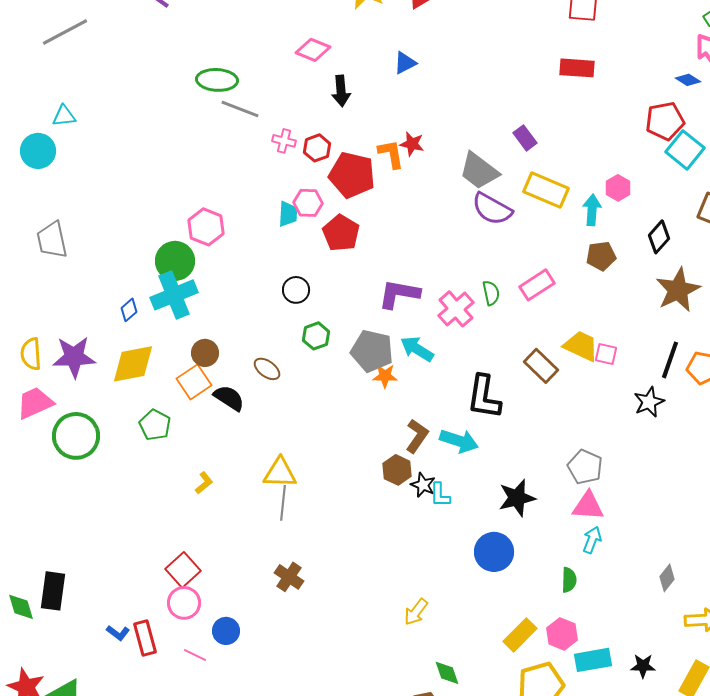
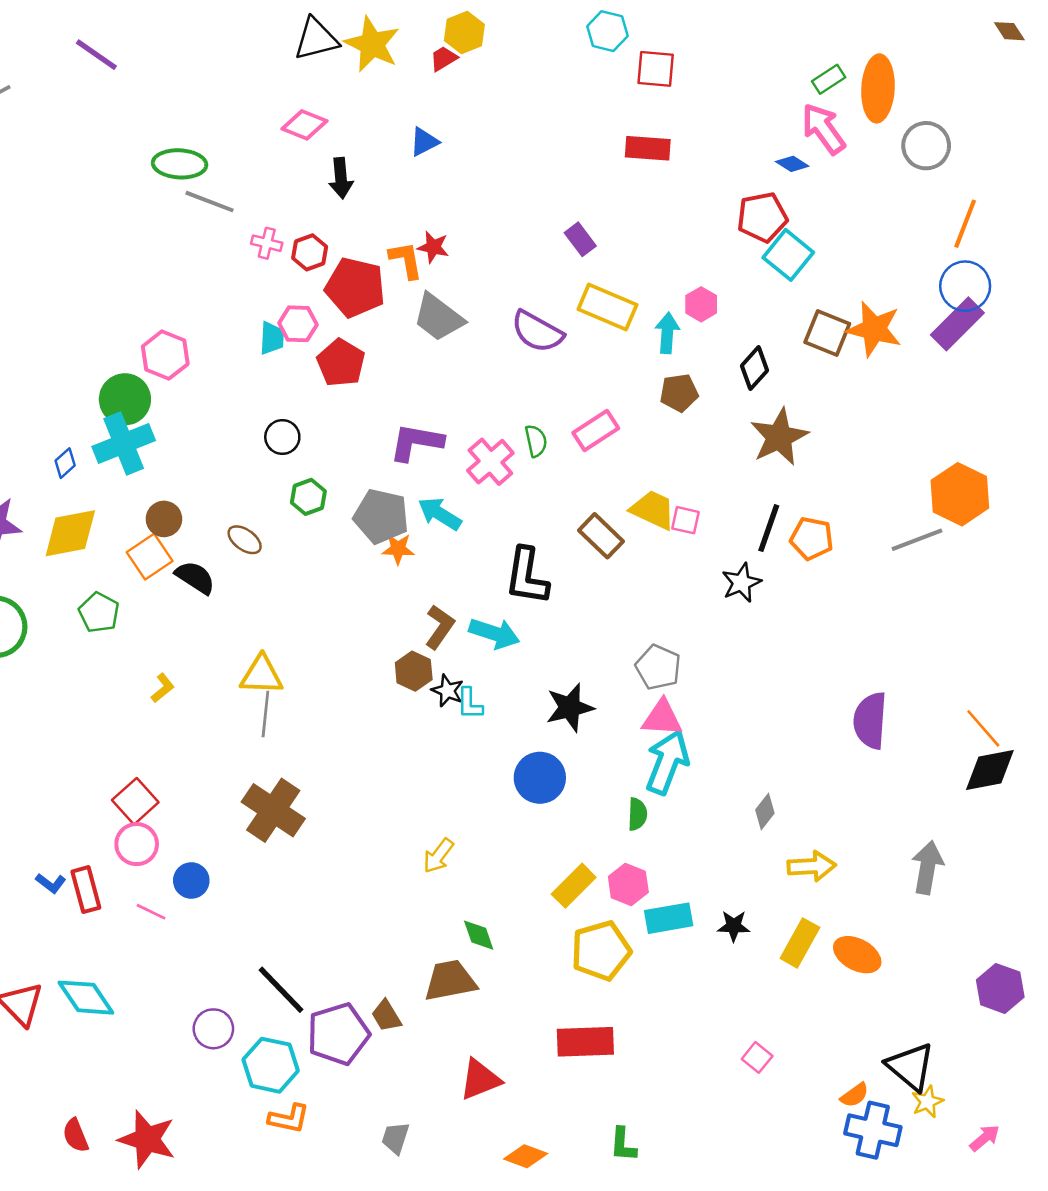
gray trapezoid: (479, 171) -> (438, 317), moved
cyan arrow: (592, 540) -> (667, 762), size x1.8
brown cross: (289, 577) -> (273, 810), size x1.6

